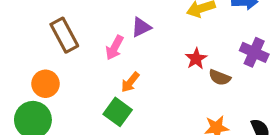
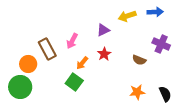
purple triangle: (141, 27) -> (103, 30), moved
brown rectangle: (64, 35) -> (47, 49), moved
red star: (196, 59) -> (104, 54), moved

